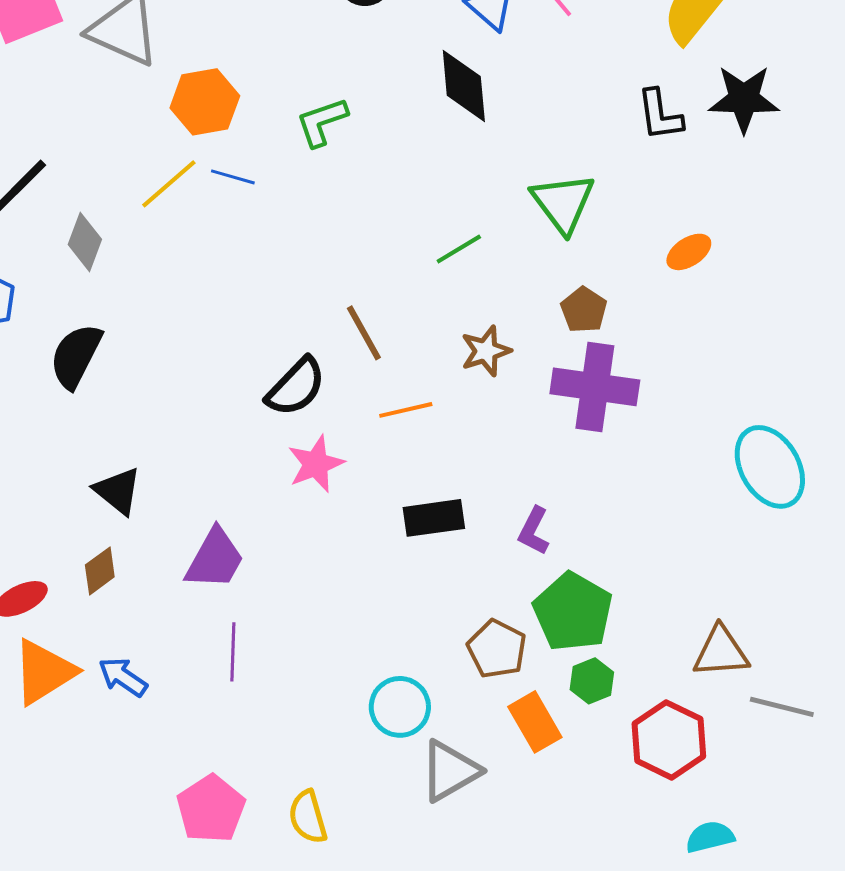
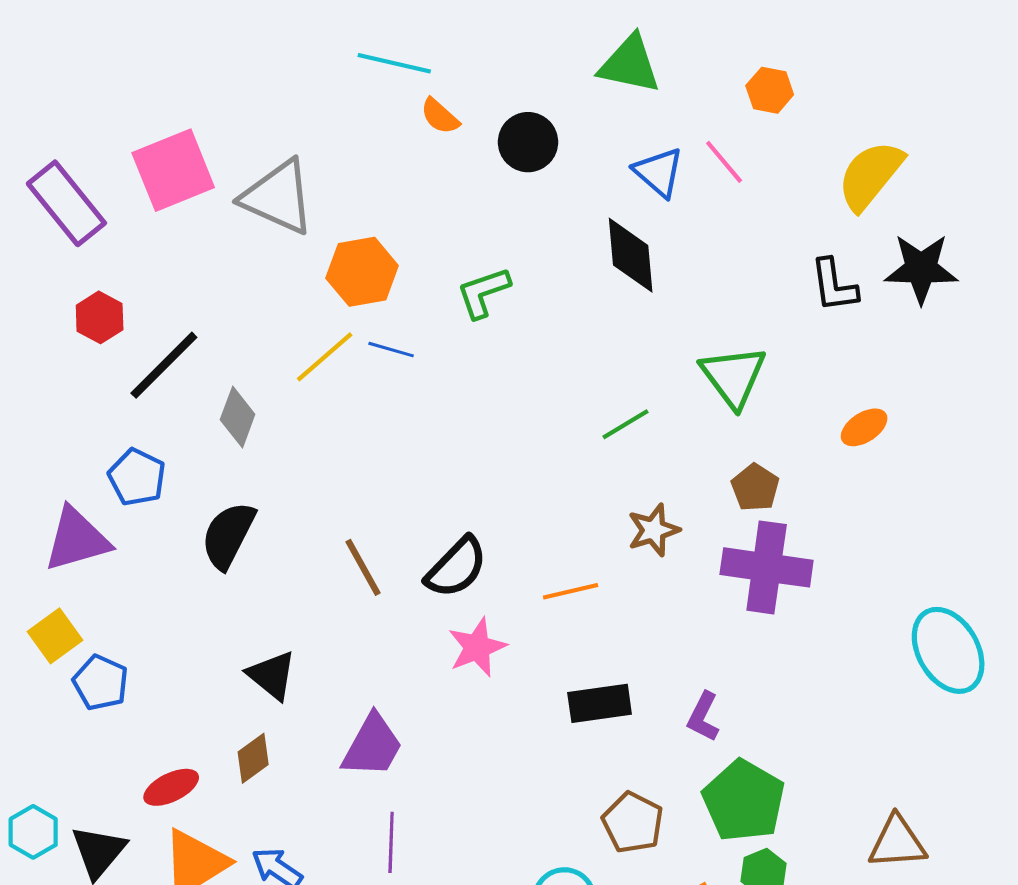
brown line: (364, 333) -> (363, 567), moved
brown pentagon: (497, 649) -> (633, 823), moved

